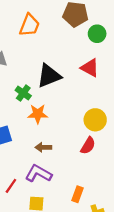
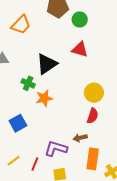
orange trapezoid: (29, 25) -> (21, 25), turned 35
brown arrow: (43, 147) -> (80, 138), moved
orange rectangle: (77, 194) -> (93, 159), size x1.5

